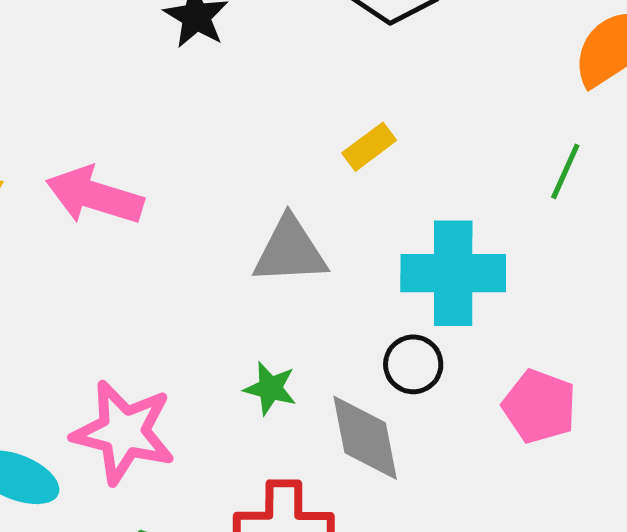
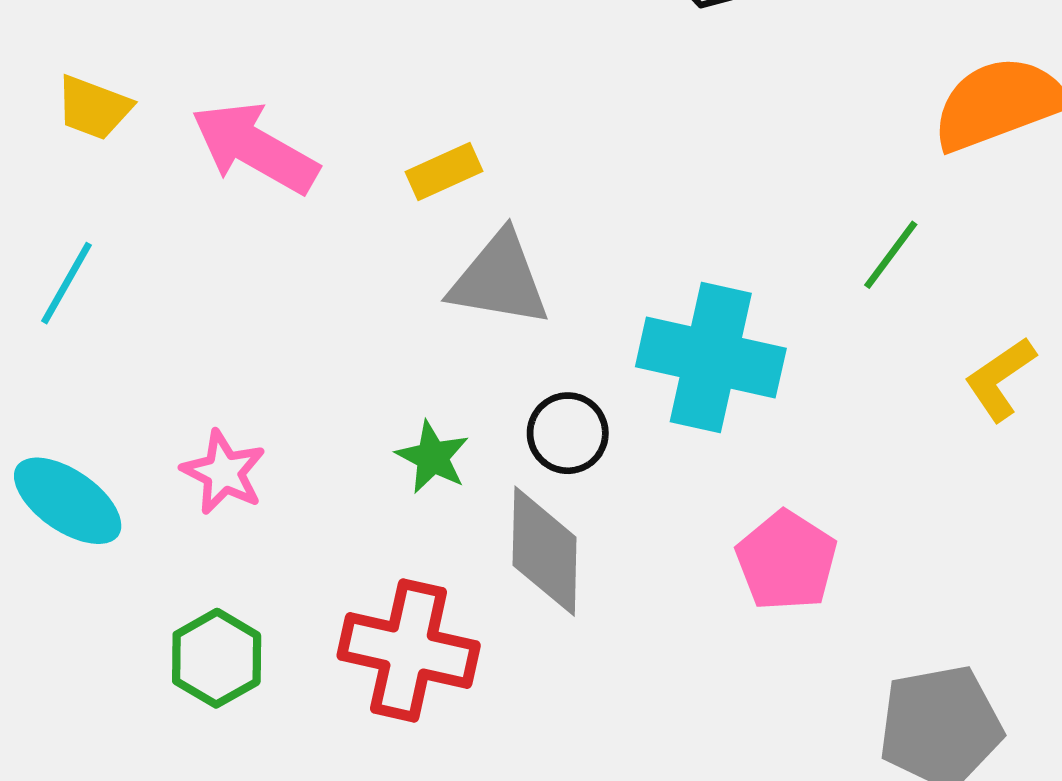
yellow rectangle: (369, 147) -> (444, 171), moved
black circle: (413, 364) -> (568, 433), moved
pink star: (124, 432) -> (224, 472), size x0.6

